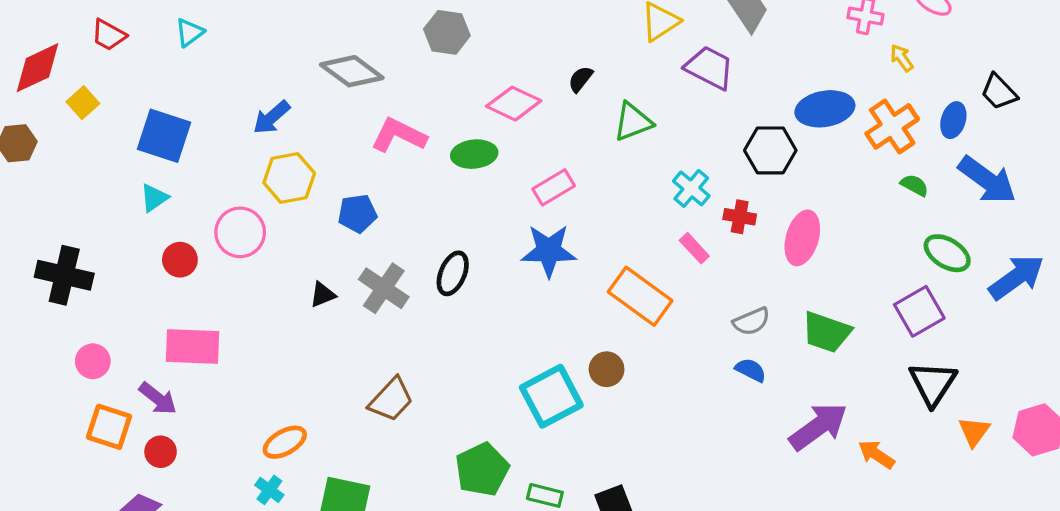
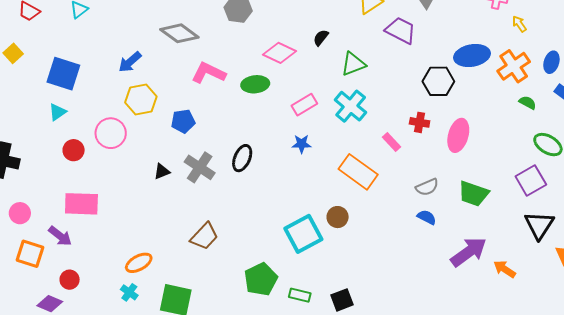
cyan cross: (691, 188) -> (351, 106), moved, size x1.4
blue star: (549, 251) -> (302, 144), size x0.6
red circle: (161, 452) -> (70, 280), moved

